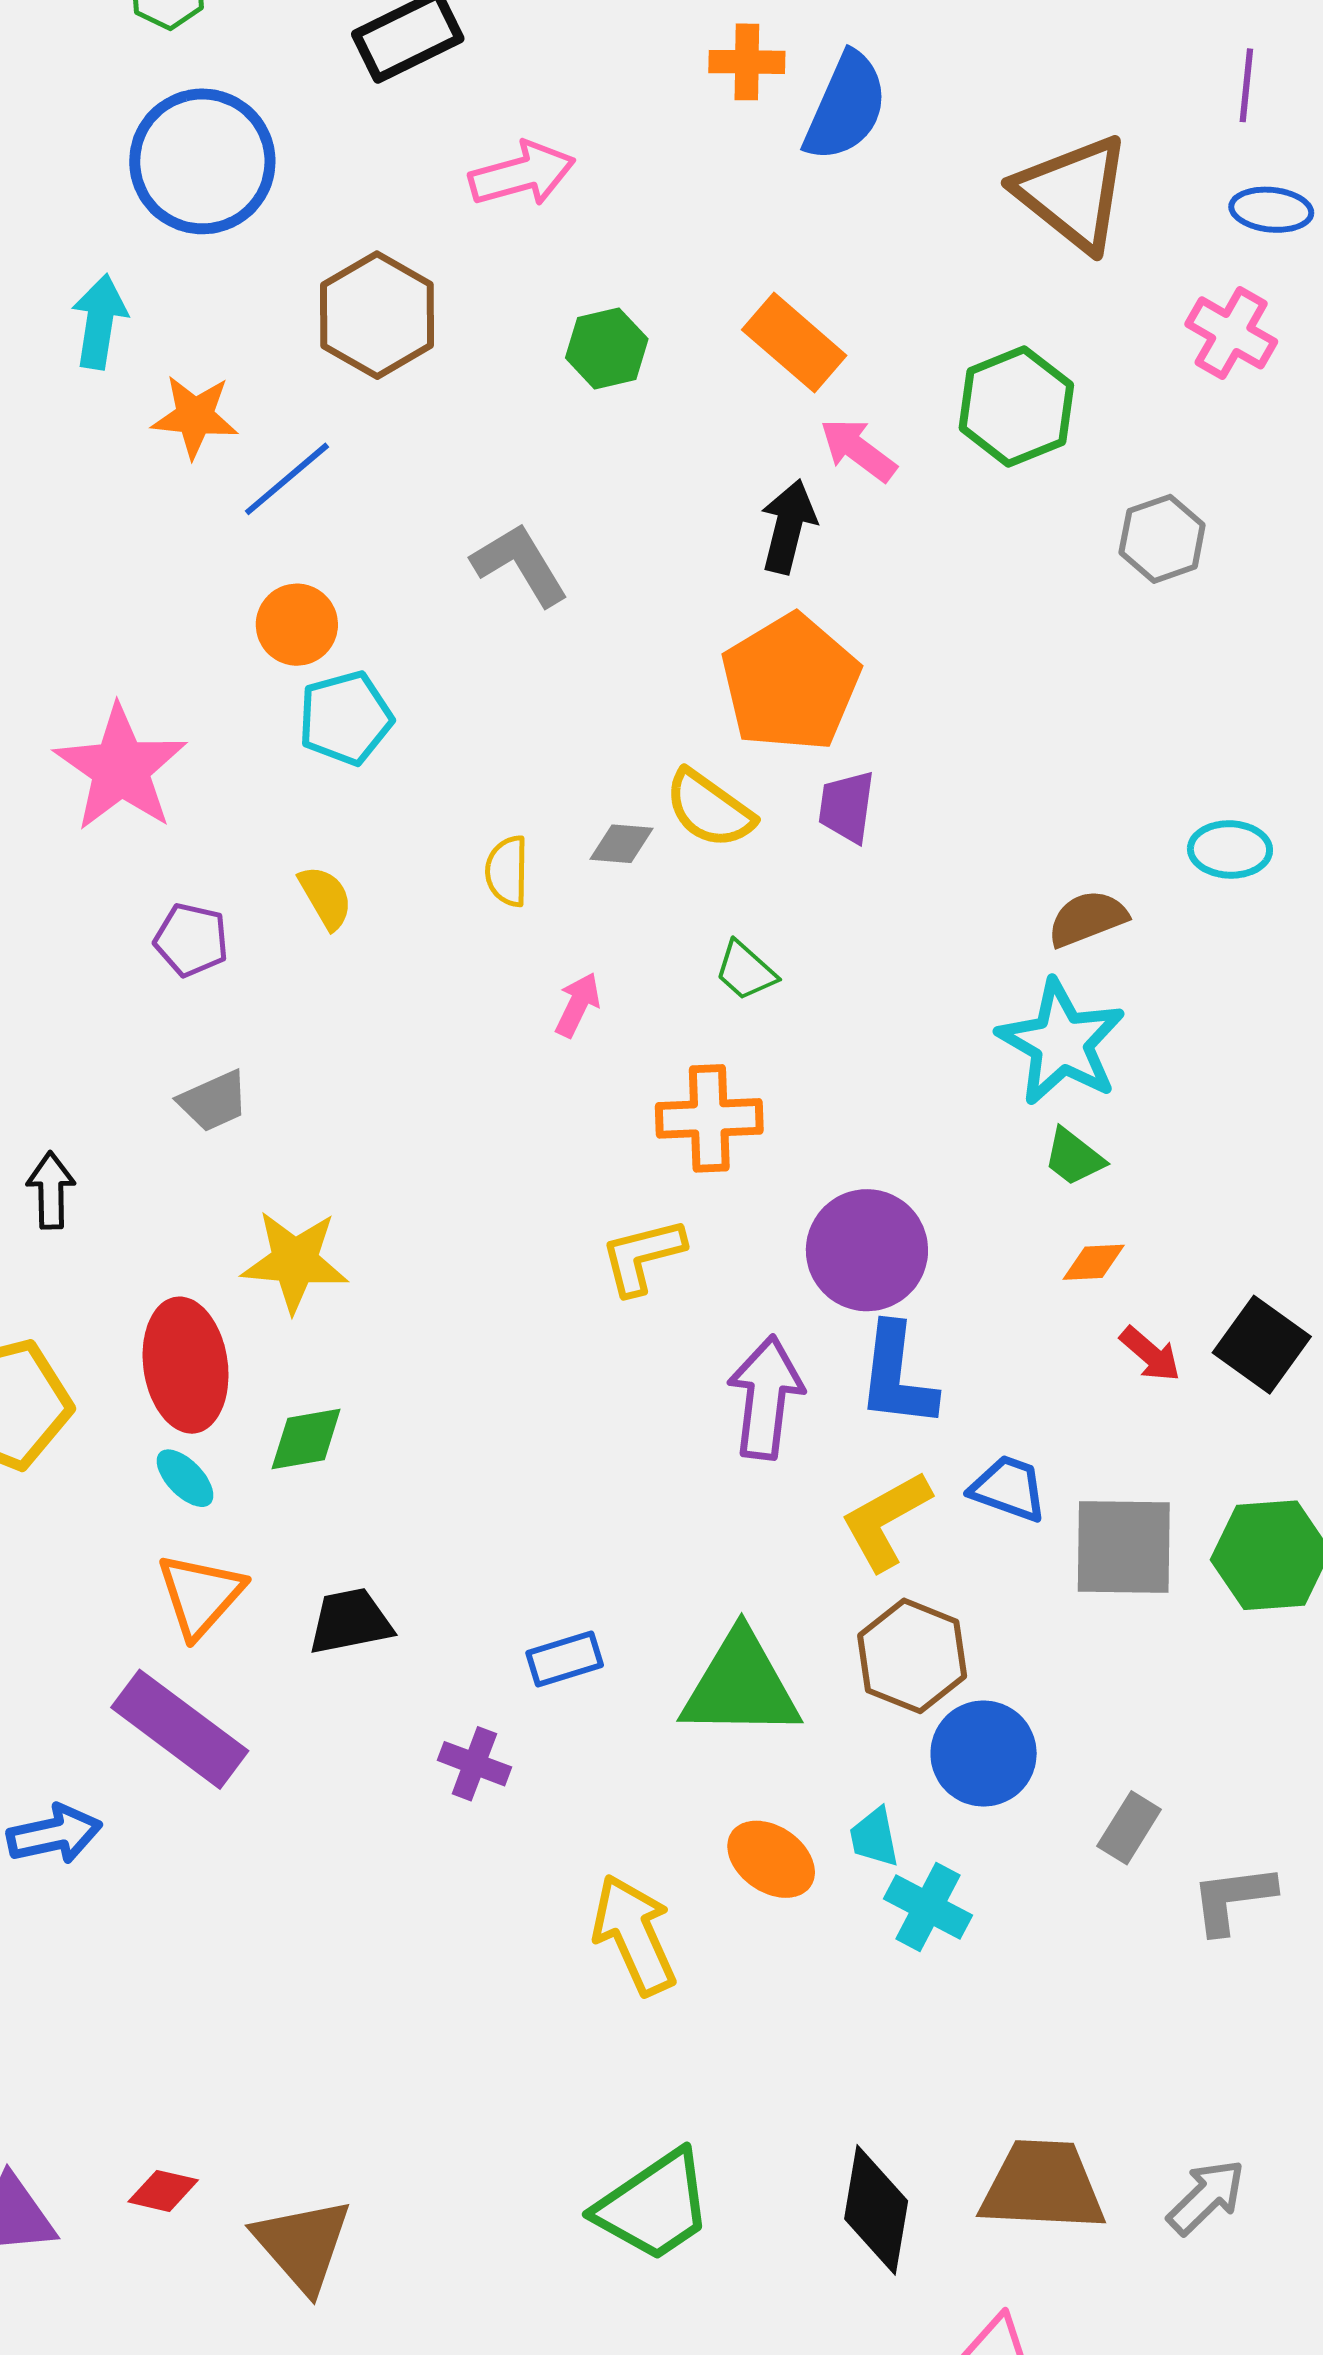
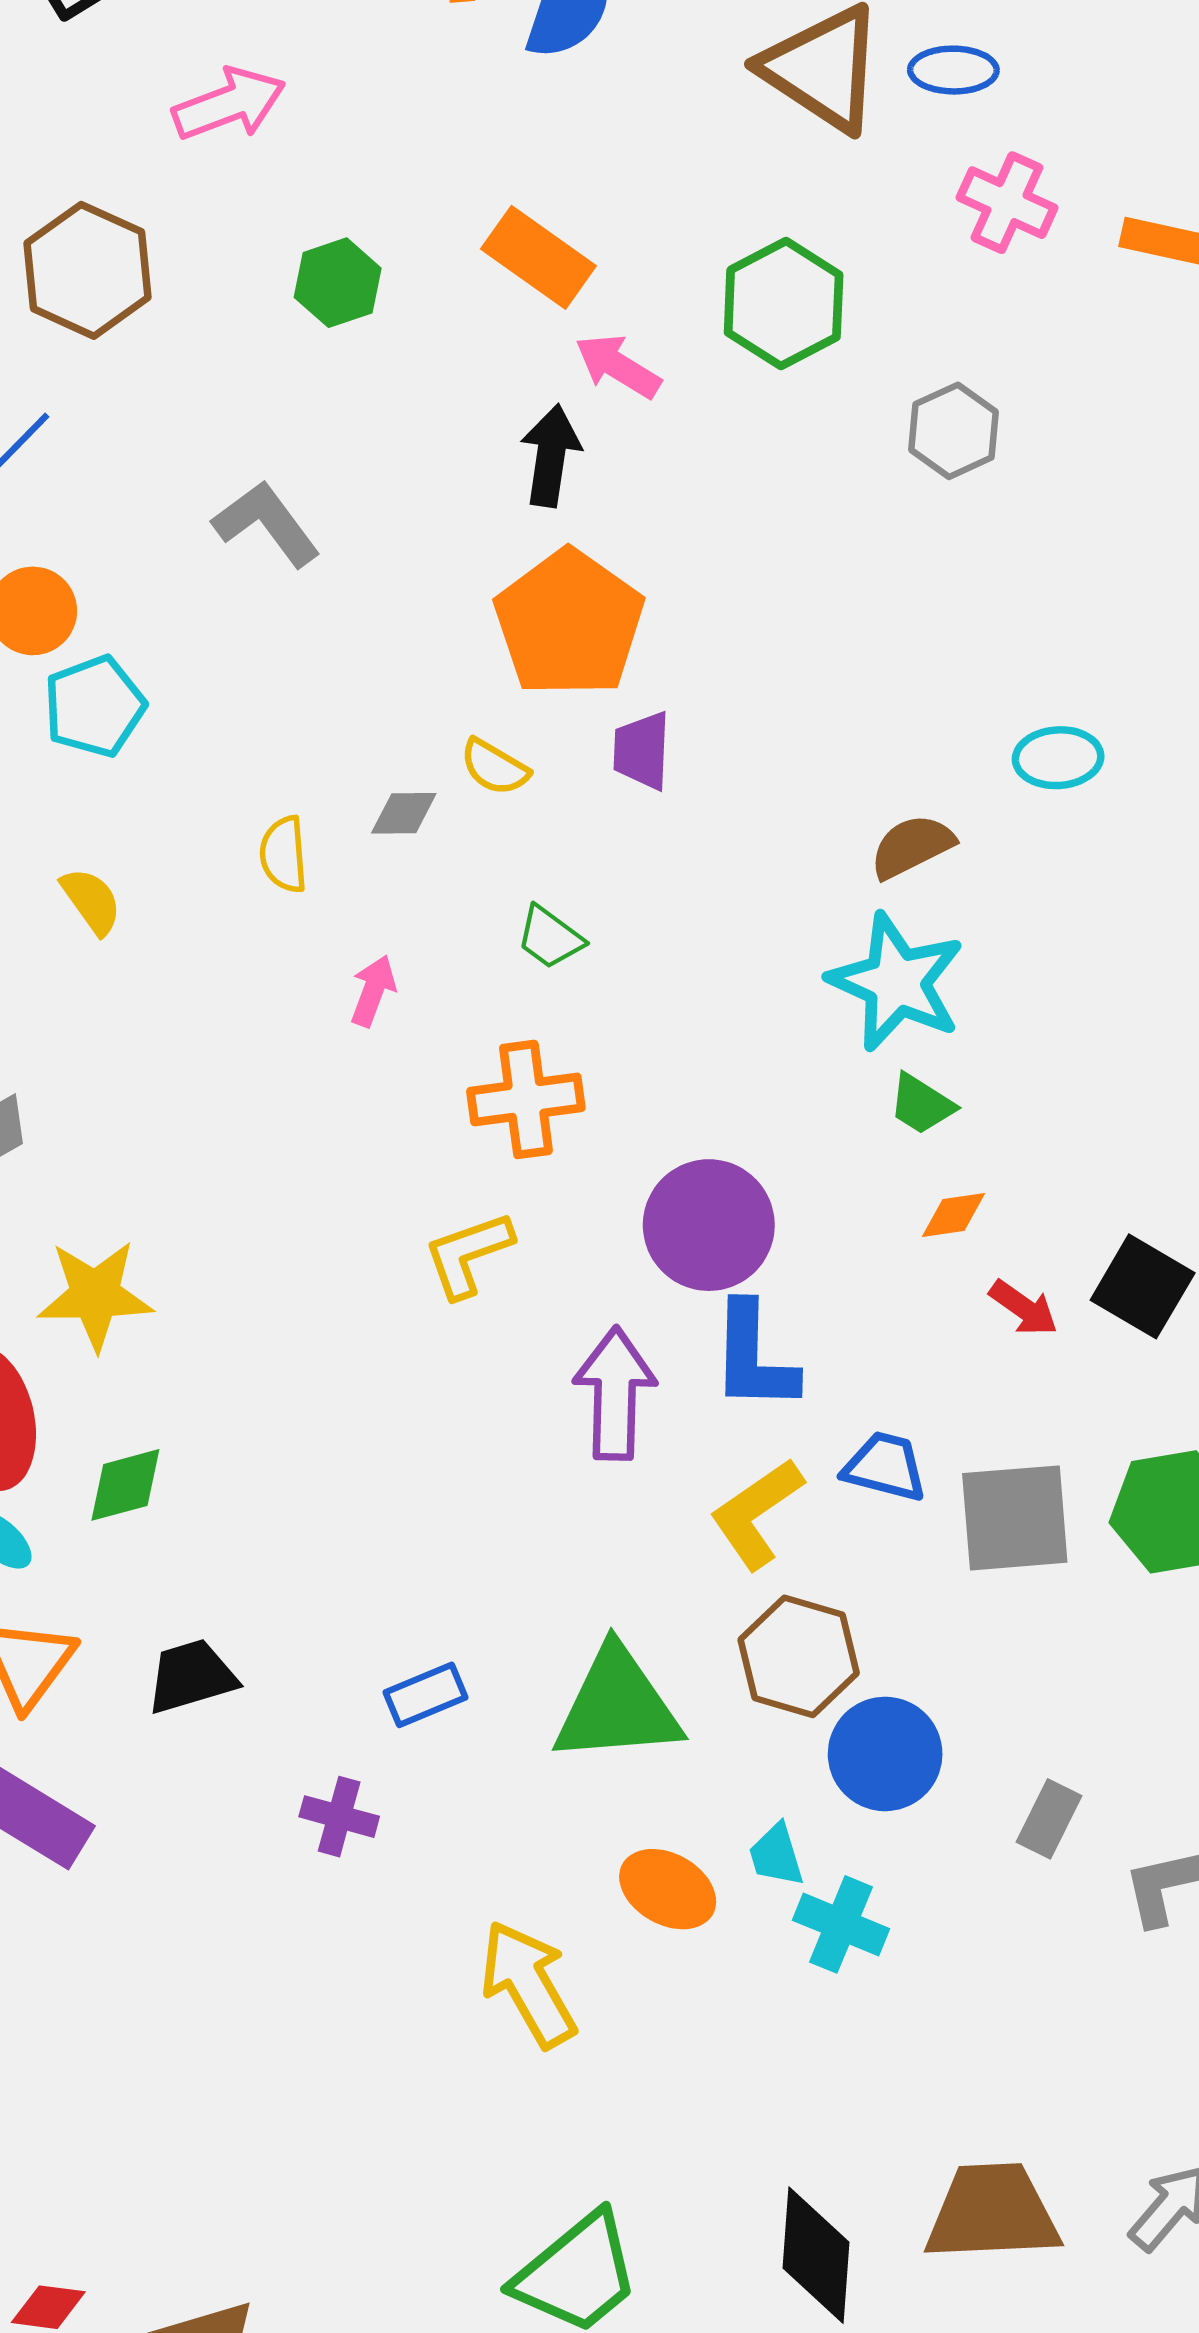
blue ellipse: (1271, 210) -> (953, 70), moved
yellow semicircle: (709, 809) -> (495, 767), size x0.7

